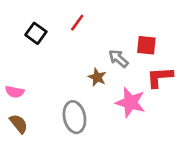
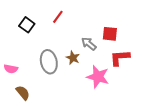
gray ellipse: (74, 117) -> (49, 62), moved
brown semicircle: (19, 124) -> (23, 93), moved

